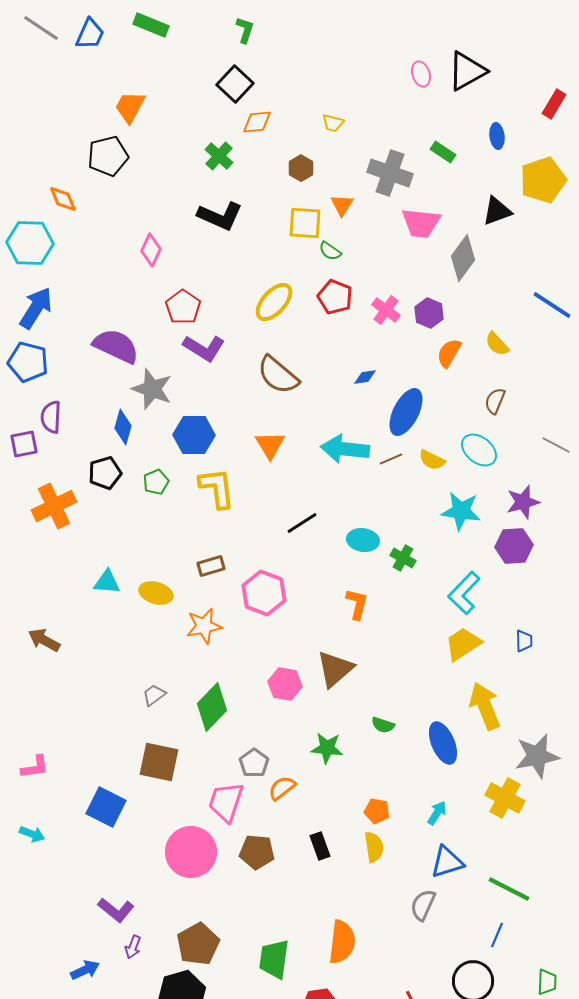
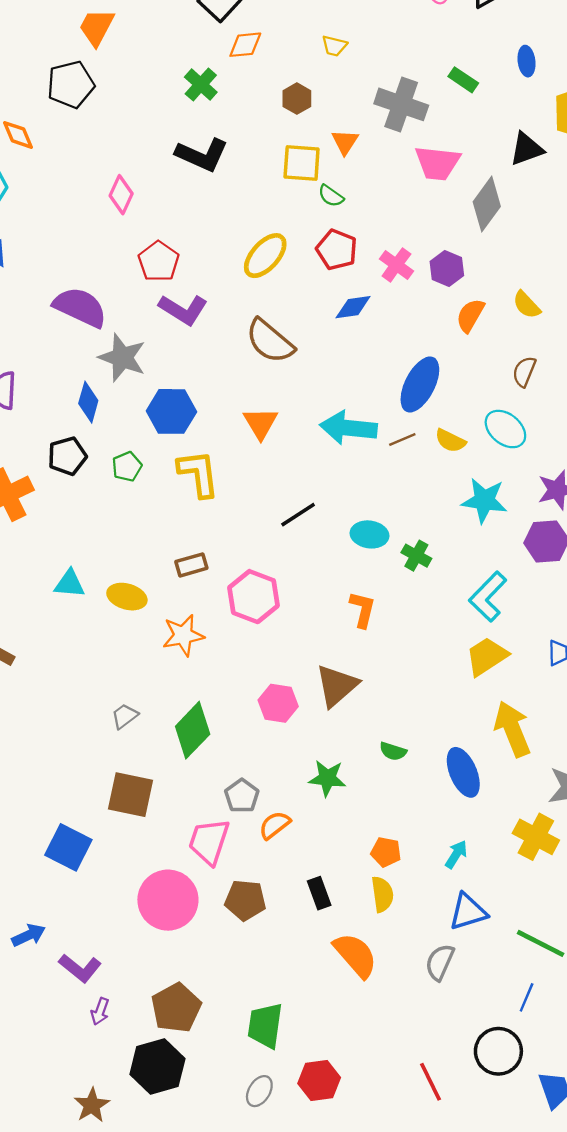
blue diamond: (365, 377) -> (353, 307), moved, size x1.4
orange semicircle: (342, 942) -> (355, 955), moved, turned -48
blue arrow: (85, 970) -> (29, 935), moved

